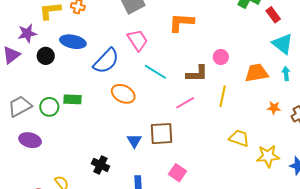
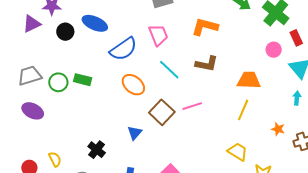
pink circle: (221, 57) -> (274, 50), moved
orange trapezoid: (257, 73) -> (249, 80), moved
brown L-shape: (197, 74) -> (207, 64), moved
yellow line: (223, 96) -> (243, 110), moved
brown square: (161, 134) -> (162, 112), moved, turned 35

